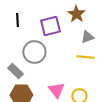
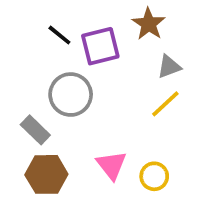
black line: (17, 20) -> (59, 35), moved, turned -48
yellow line: (85, 57) -> (165, 104), turned -48

